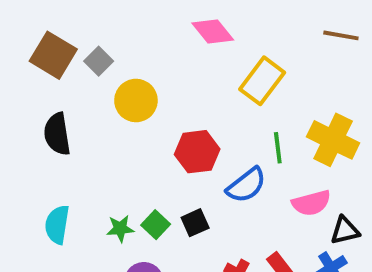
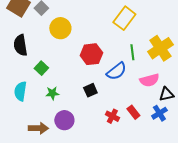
yellow cross: (333, 140) -> (160, 48), turned 30
green square: (156, 225) -> (41, 68), moved

